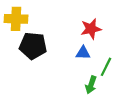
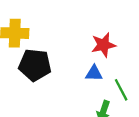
green line: (106, 67) -> (121, 90), turned -54

